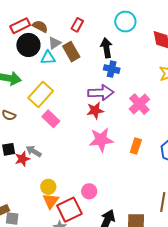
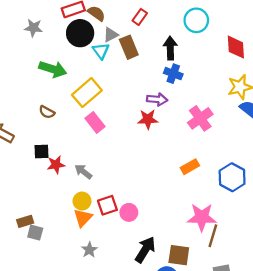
cyan triangle: (48, 58) -> (101, 51), turned 49
purple arrow: (101, 93) -> (157, 99), size x0.7
pink star: (101, 140) -> (202, 217), moved
orange rectangle: (136, 146) -> (190, 167), turned 35
gray arrow: (34, 151) -> (83, 172), moved
red square: (69, 210) -> (107, 205), moved, size x0.7

